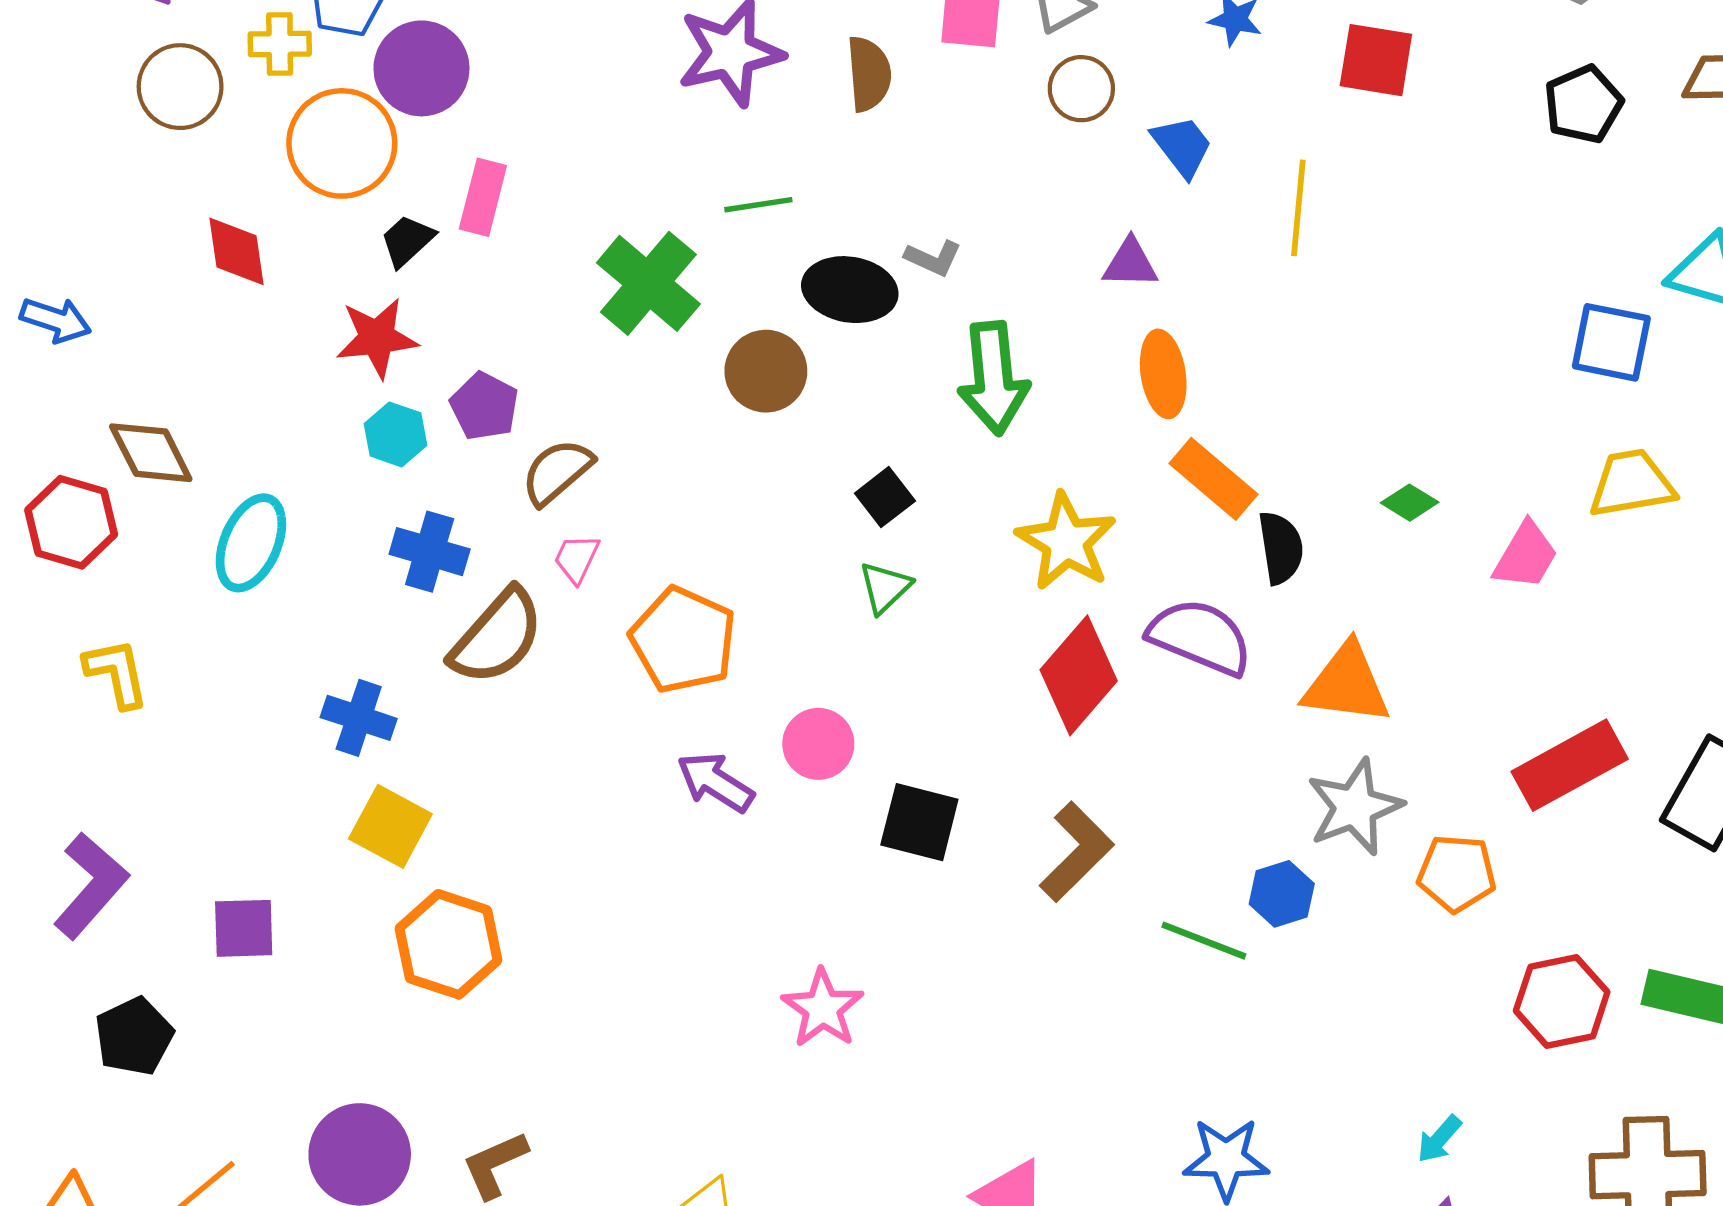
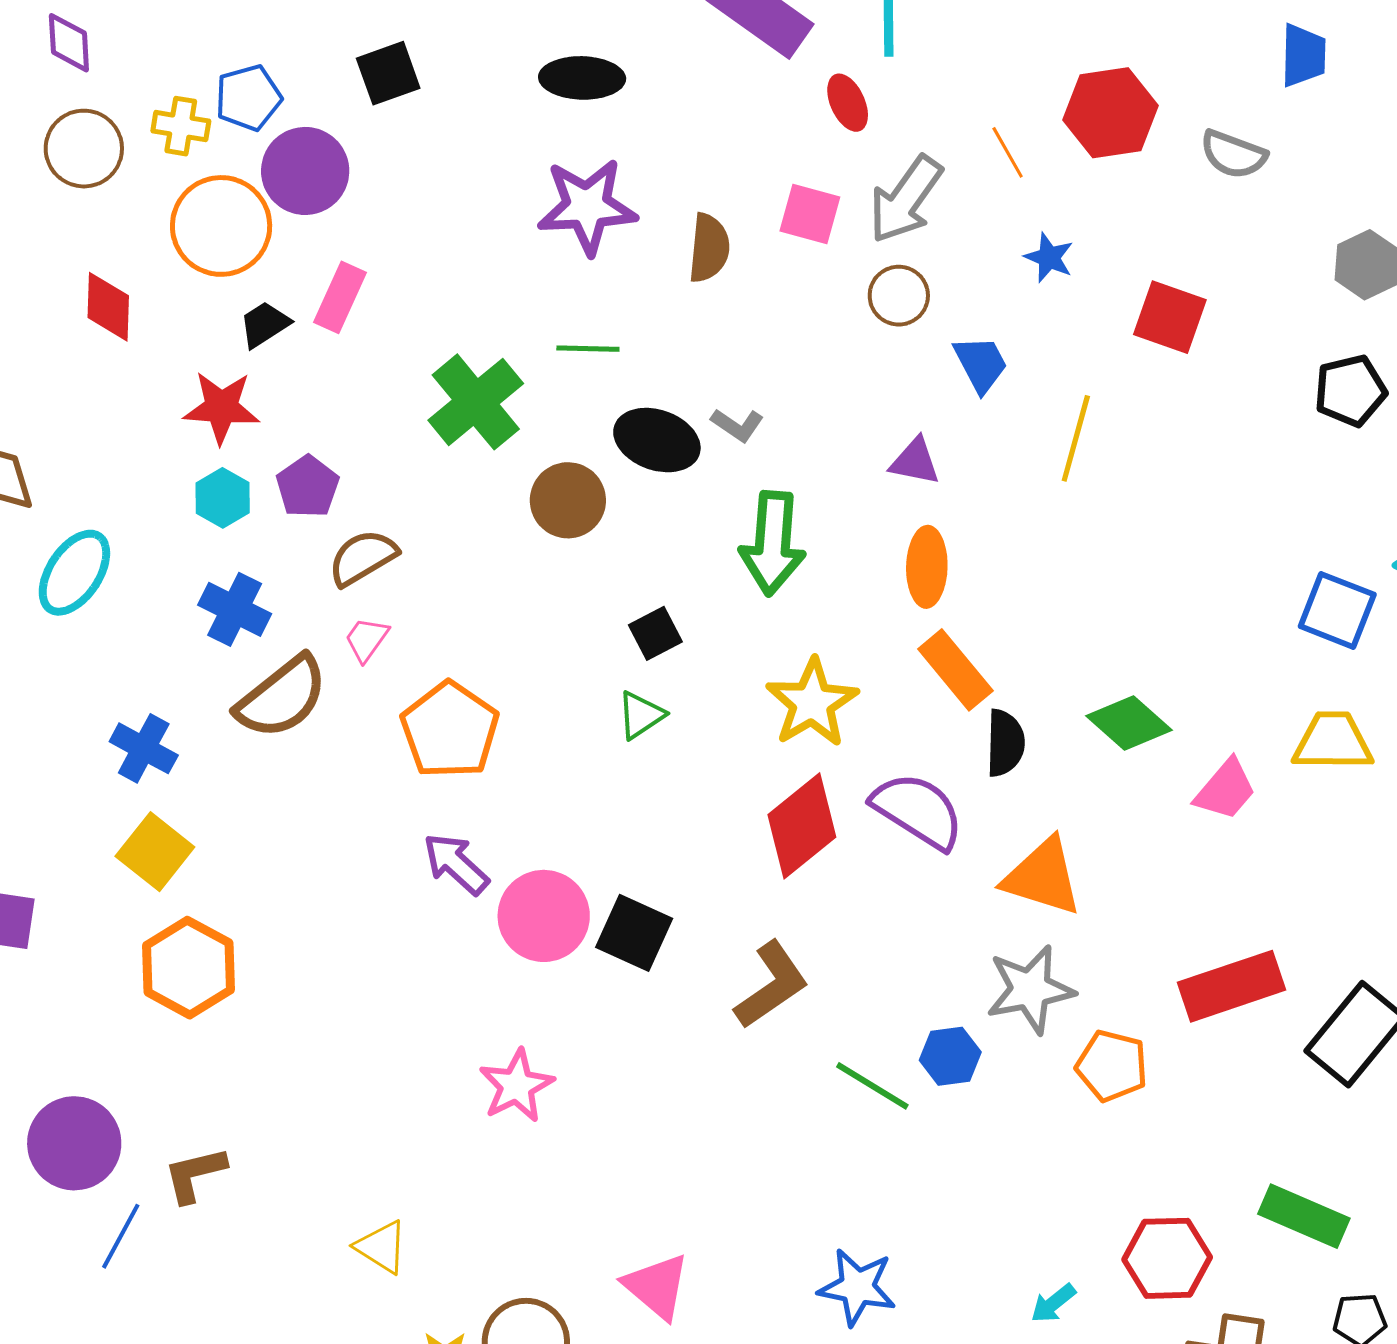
green diamond: (1410, 503) -> (1129, 723), size x1.6
pink circle: (818, 744) -> (544, 916), moved, size x1.4
red hexagon: (1562, 1001) -> (1167, 1258), moved

